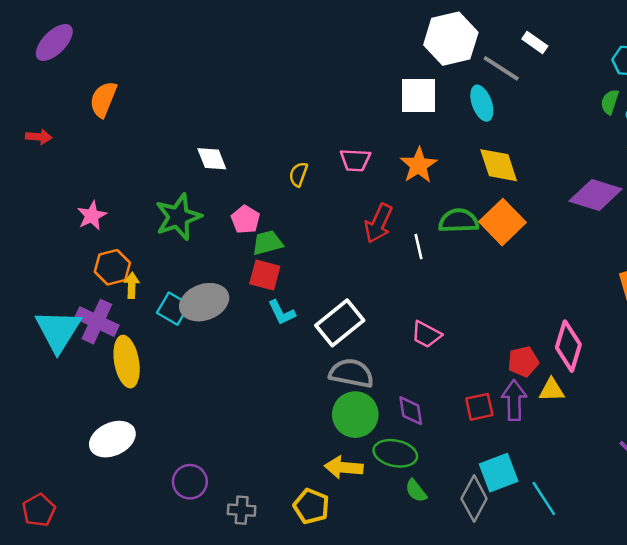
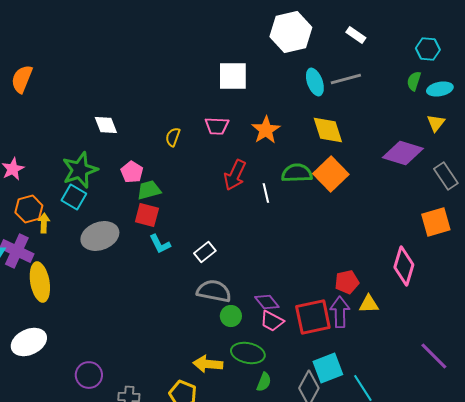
gray line: (501, 68) -> (346, 79), moved, turned -48
white square: (419, 95) -> (233, 76), moved
cyan square: (173, 309) -> (74, 197), moved
white rectangle: (340, 323) -> (205, 252), size x0.6
pink trapezoid: (426, 334) -> (272, 321), moved
pink diamond: (568, 346) -> (404, 266), moved
red square: (479, 407) -> (313, 317), size x1.6
purple diamond: (411, 411) -> (267, 302), moved, turned -30
green circle: (355, 415) -> (231, 316), moved, size x0.6
green semicircle: (416, 491) -> (264, 382), turned -120

